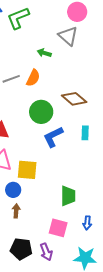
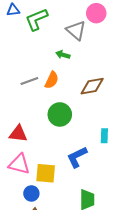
gray triangle: (68, 36) -> (76, 30), moved
brown diamond: (74, 99) -> (92, 86), moved, turned -50
blue L-shape: (53, 137) -> (77, 157), moved

